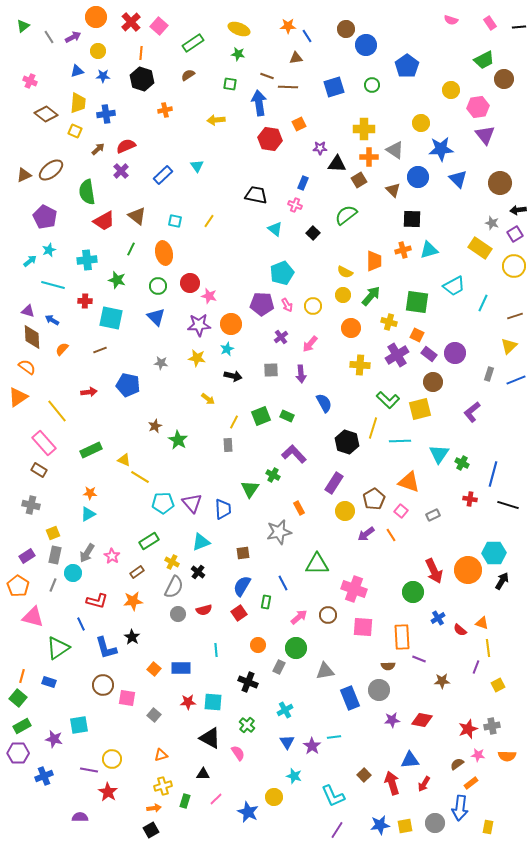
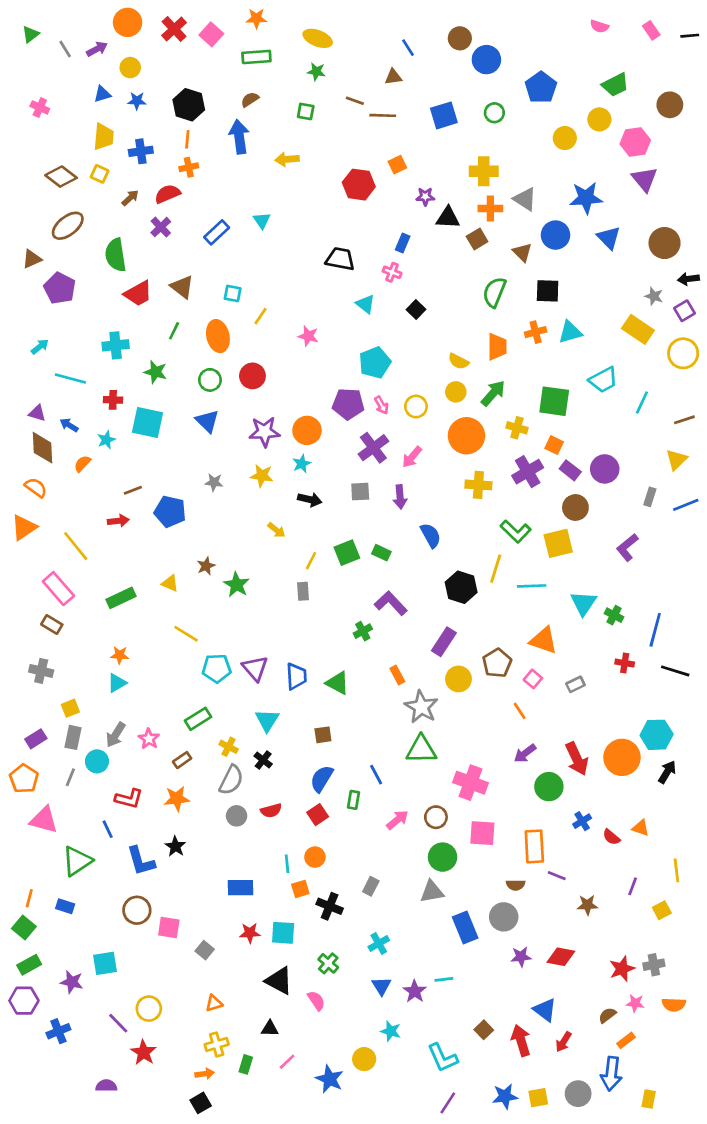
orange star: (288, 26) -> (256, 18), moved
green rectangle: (193, 43) -> (256, 57), turned 30
orange line: (141, 53) -> (187, 139), moved
green trapezoid: (484, 60) -> (615, 85), moved
blue arrow: (259, 103) -> (239, 137), moved
orange cross: (165, 110) -> (189, 167), moved
brown diamond: (46, 114) -> (61, 177), moved
yellow circle: (421, 123) -> (565, 138), moved
brown triangle: (24, 175) -> (32, 259), moved
green semicircle: (346, 215) -> (494, 292), moved, turned -30
yellow line: (209, 221) -> (260, 316), moved
cyan star: (49, 250) -> (106, 440), moved
pink star: (209, 296) -> (308, 336), moved
orange circle: (351, 328) -> (466, 436), size x1.4
purple cross: (281, 337) -> (373, 448), size x1.6
brown line: (100, 350) -> (133, 490), moved
yellow triangle: (124, 460) -> (170, 583), moved
green cross: (273, 475) -> (363, 631), turned 32
green triangle: (250, 489) -> (338, 683), moved, turned -36
gray star: (279, 532) -> (421, 707), moved, turned -30
purple arrow: (366, 534) -> (525, 753), moved
cyan triangle: (201, 542) -> (267, 720), turned -36
orange circle: (258, 645) -> (315, 857), moved
green circle: (296, 648) -> (443, 857), moved
yellow line: (488, 648) -> (676, 870), moved
orange square: (154, 669) -> (300, 889), moved, turned 32
blue triangle: (410, 760) -> (545, 1010), turned 42
purple line: (89, 770) -> (118, 1023), turned 36

